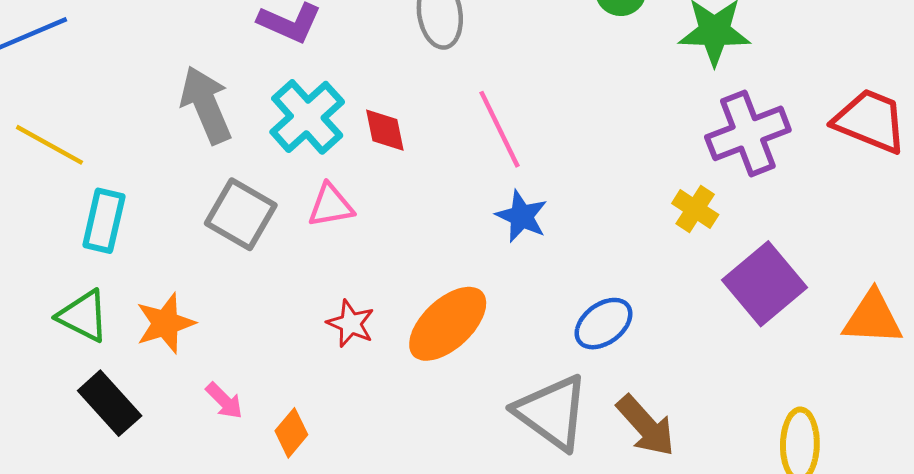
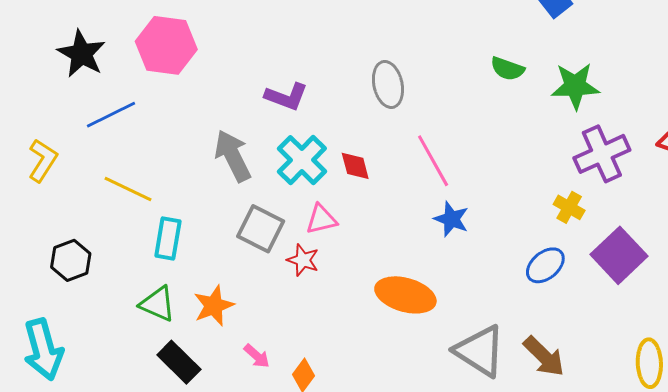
red star: (351, 324) -> (303, 260), moved
orange ellipse: (448, 324) -> (405, 295), turned 62
blue ellipse: (603, 324) -> (545, 265), moved

